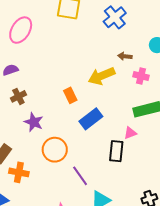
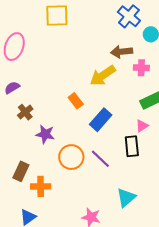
blue cross: (115, 17) -> (129, 16), moved
brown arrow: (125, 56) -> (122, 52), size x1.5
purple line: (80, 176) -> (100, 159), moved

